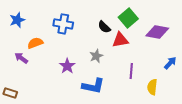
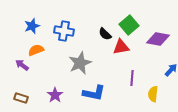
blue star: (17, 20) -> (32, 26), moved
gray star: (96, 56) -> (80, 63), moved, size x1.6
purple star: (67, 66) -> (55, 95), moved
brown rectangle: (10, 93) -> (21, 98), moved

